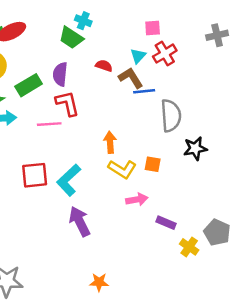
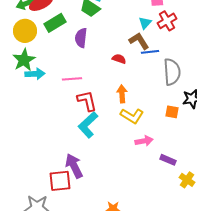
red semicircle: (104, 66) -> (119, 59), moved
green rectangle: (29, 85) -> (55, 23), moved
red L-shape: (67, 103) -> (87, 101), moved
orange square: (153, 164) -> (172, 112), moved
red square: (35, 175) -> (60, 181), moved
purple arrow: (80, 221) -> (74, 166), moved

